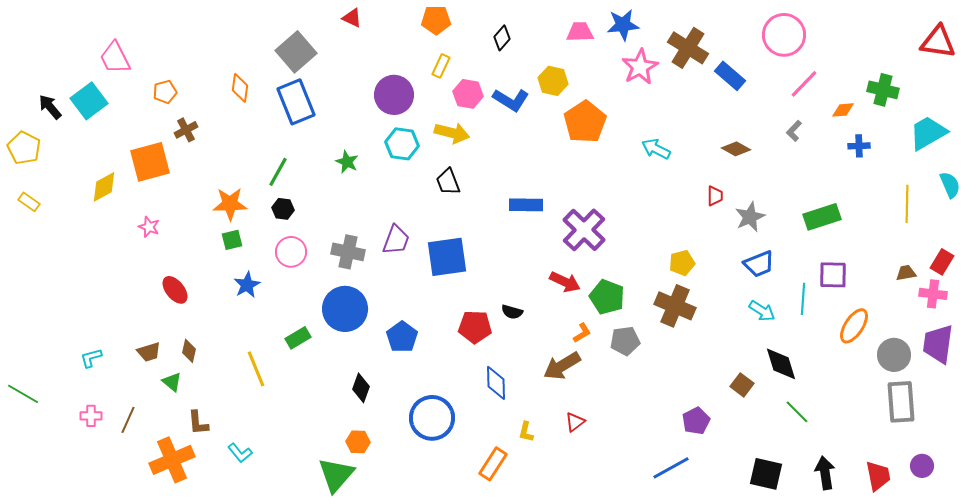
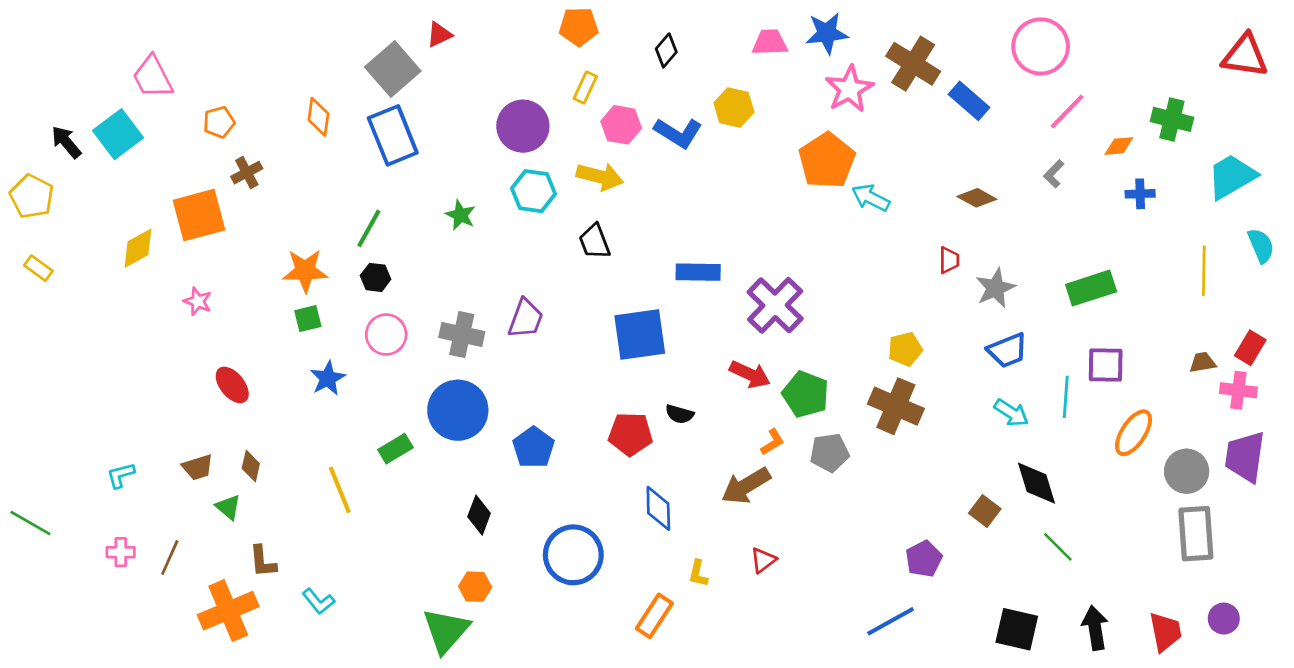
red triangle: (352, 18) -> (439, 35), moved, turned -50
orange pentagon: (585, 122) -> (827, 161), moved
blue square: (447, 257) -> (640, 335), moved

